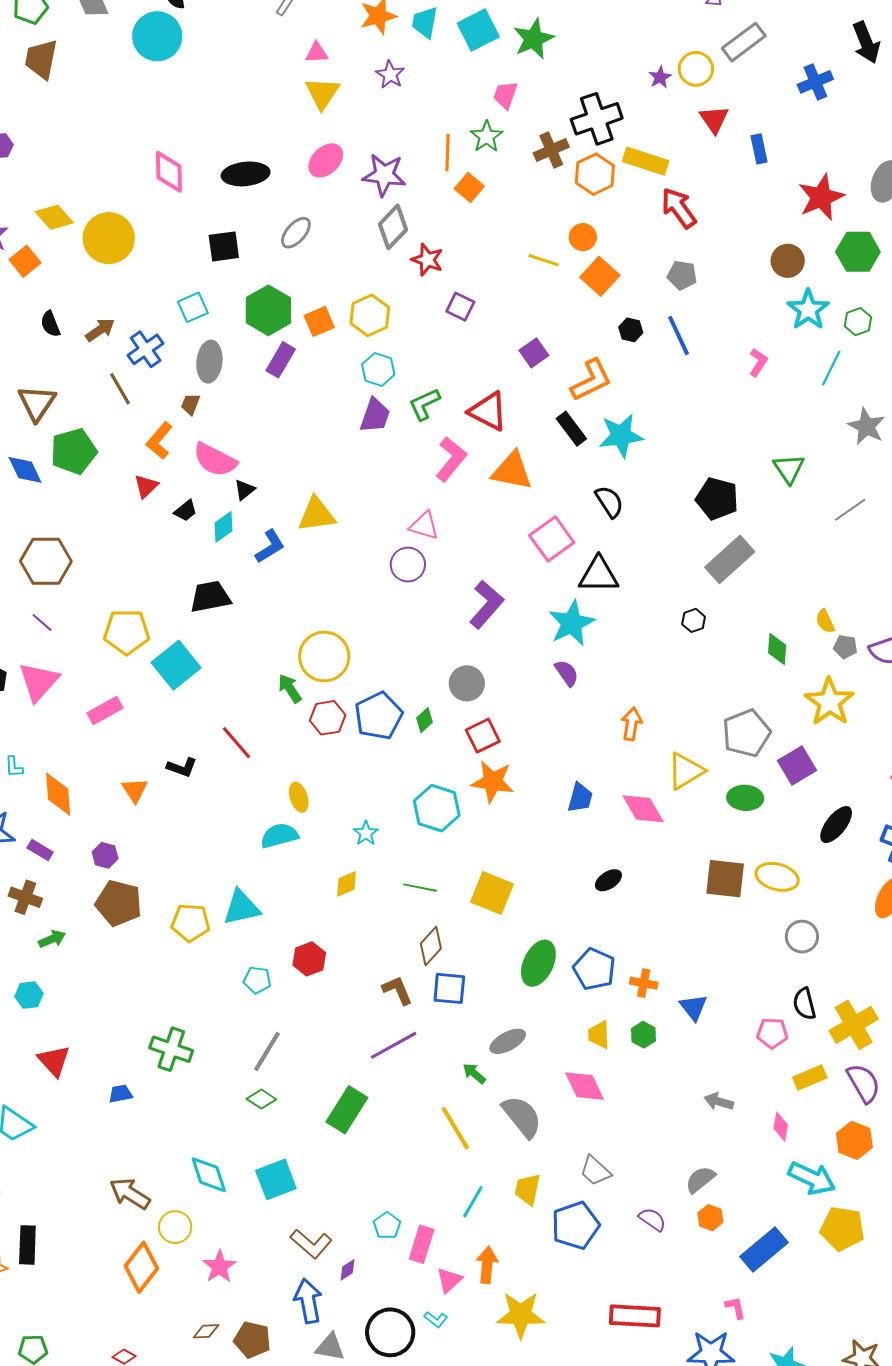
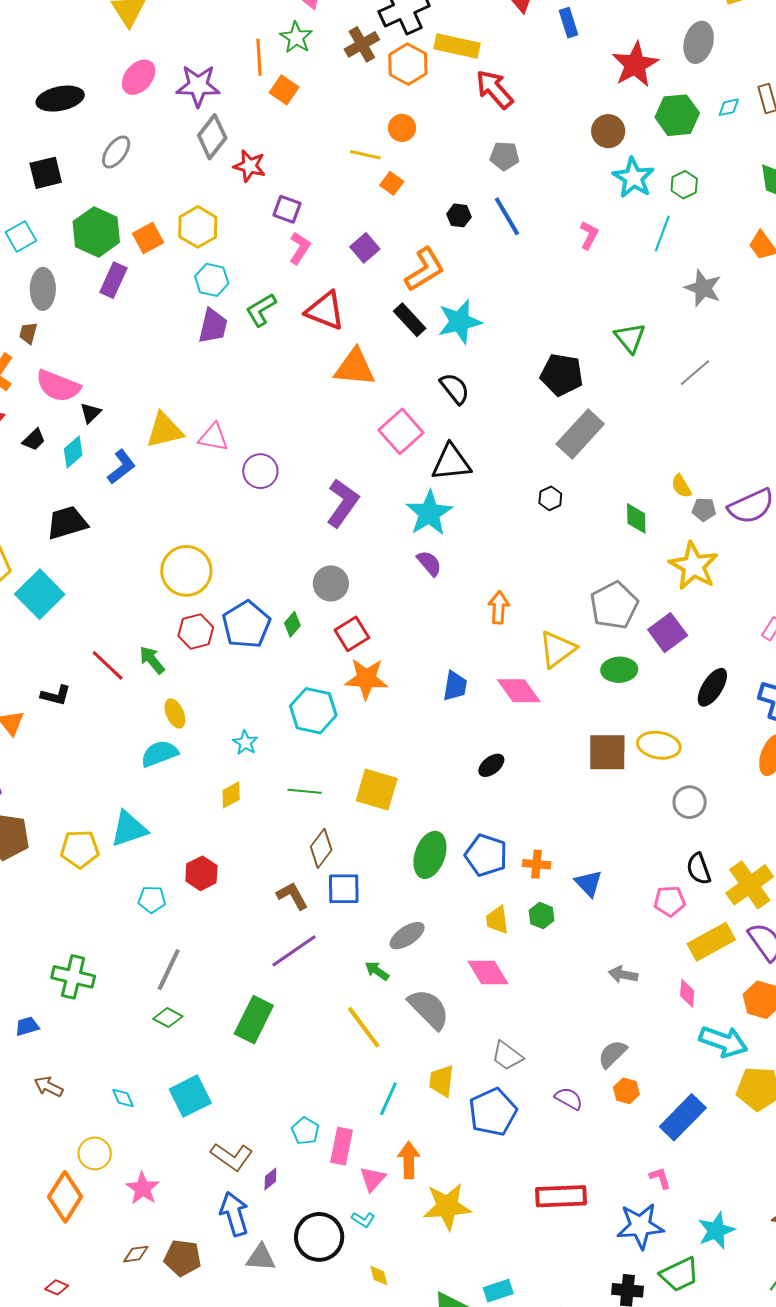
orange square: (600, 276) -> (392, 183), moved, size x0.6
pink L-shape: (451, 459) -> (300, 248), moved, size x0.7
pink triangle: (424, 526) -> (213, 437), moved
green arrow: (290, 688) -> (152, 660), moved
yellow rectangle: (810, 1078) -> (711, 942), size x1.4
cyan diamond: (209, 1175) -> (123, 1098), size x0.6
brown arrow: (130, 1193) -> (49, 1087), moved, size x0.7

